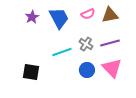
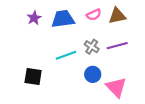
blue trapezoid: (59, 18) -> (63, 19), turned -70
pink triangle: (112, 68) -> (116, 87), moved

